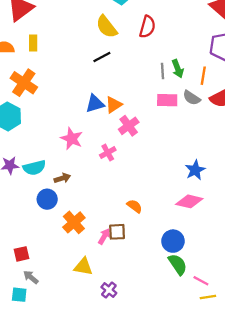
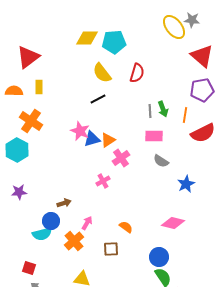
gray semicircle: (192, 98) -> (161, 161), moved
pink star: (72, 139) -> (80, 131), moved
cyan semicircle: (34, 168) -> (42, 234), moved
blue star: (195, 170) -> (186, 184), moved
pink arrow: (104, 236) -> (87, 223), moved
red square: (22, 254) -> (29, 268), turned 32

